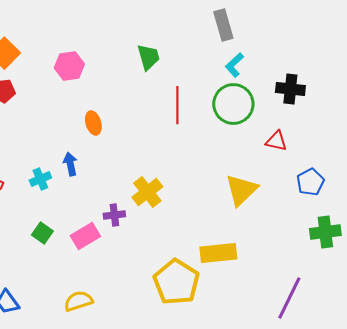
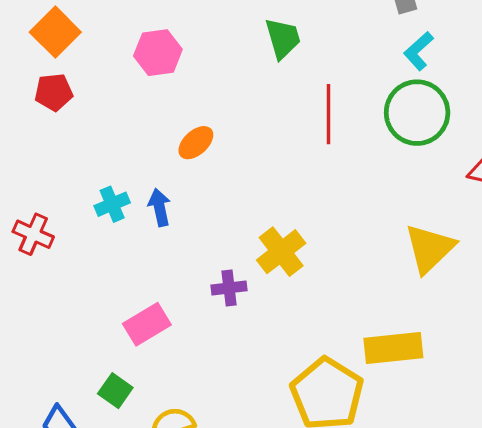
orange ellipse: (93, 123) -> (196, 143), turned 65
cyan cross: (40, 179) -> (112, 204), moved
green square: (42, 233) -> (115, 391), moved
pink rectangle: (85, 236) -> (147, 324), moved

